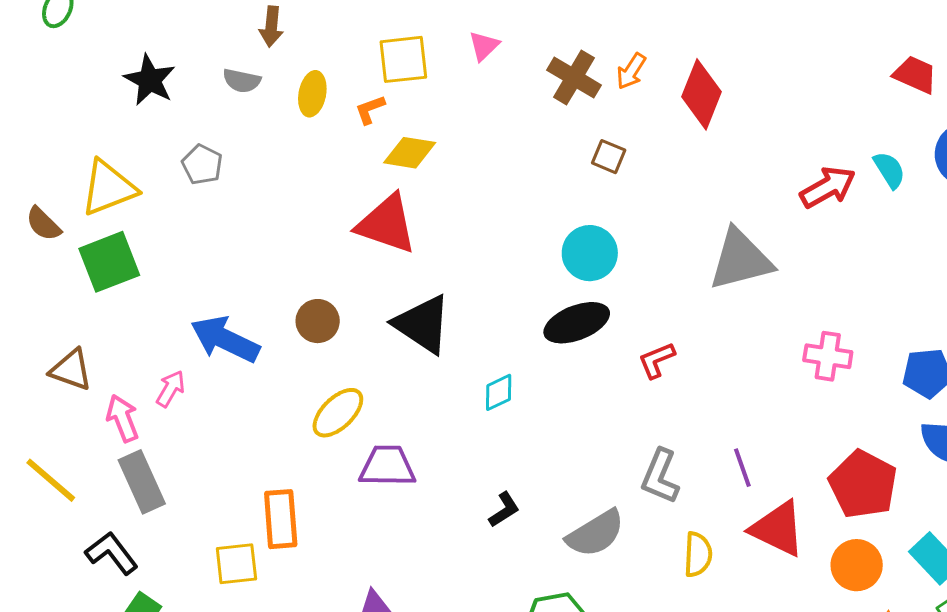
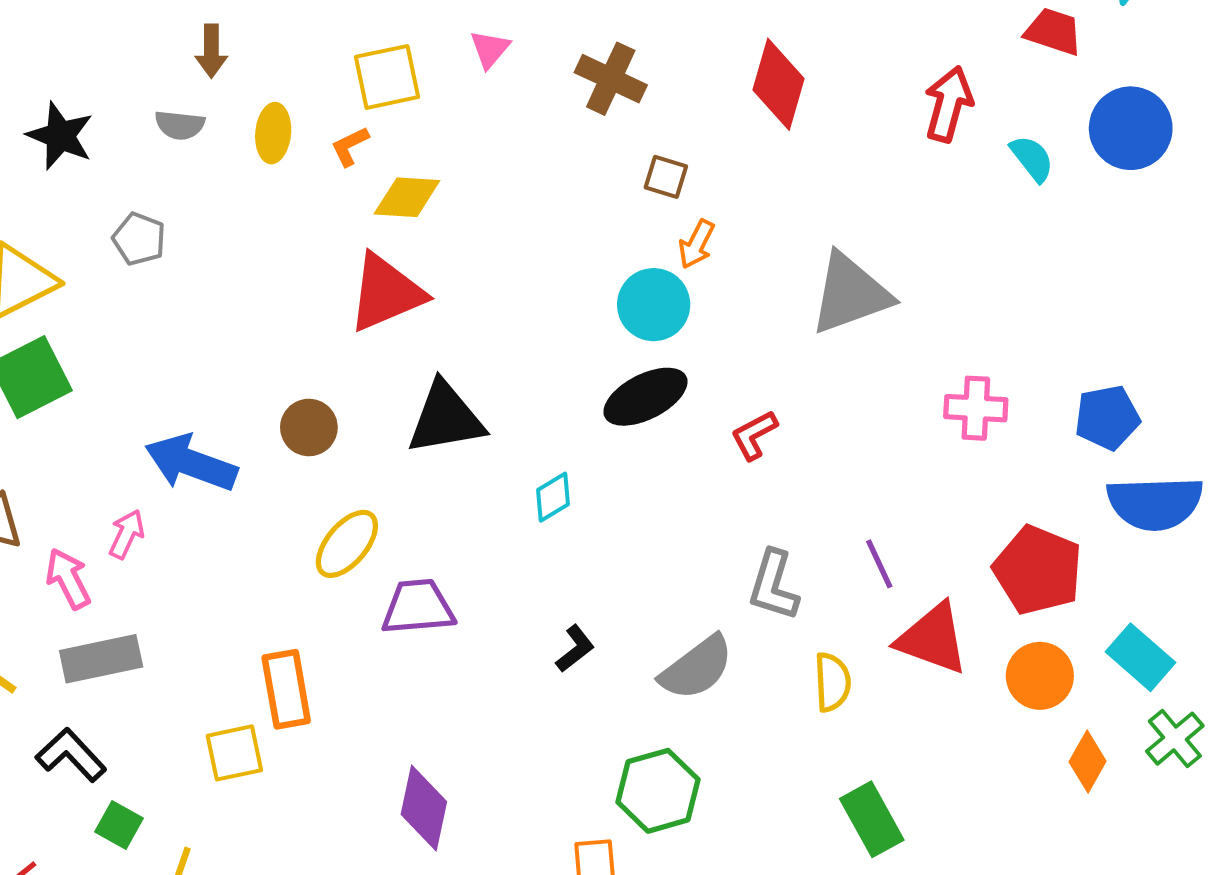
orange arrow: (631, 71) -> (697, 244), moved
red arrow: (828, 187) -> (949, 104), moved, turned -40
red triangle: (387, 224) -> (386, 293), turned -36
black triangle: (423, 324) -> (446, 418), turned -38
gray rectangle: (142, 482) -> (101, 659), turned -72

